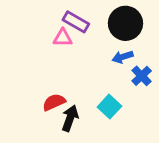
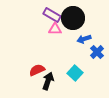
black circle: (125, 23) -> (73, 18), moved
pink triangle: (63, 38) -> (55, 29), moved

